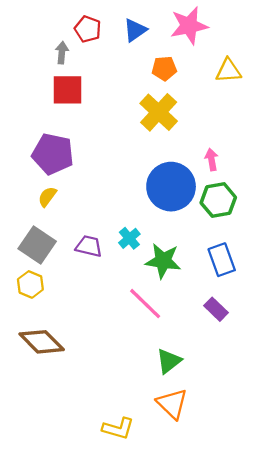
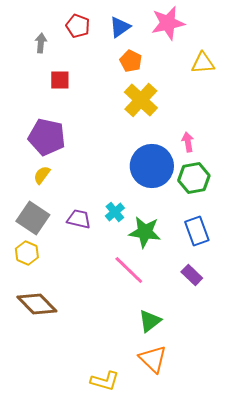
gray arrow: (62, 53) -> (41, 43), moved
orange pentagon: (164, 68) -> (131, 61), moved, turned 30
red square: (68, 90) -> (60, 80), size x0.7

